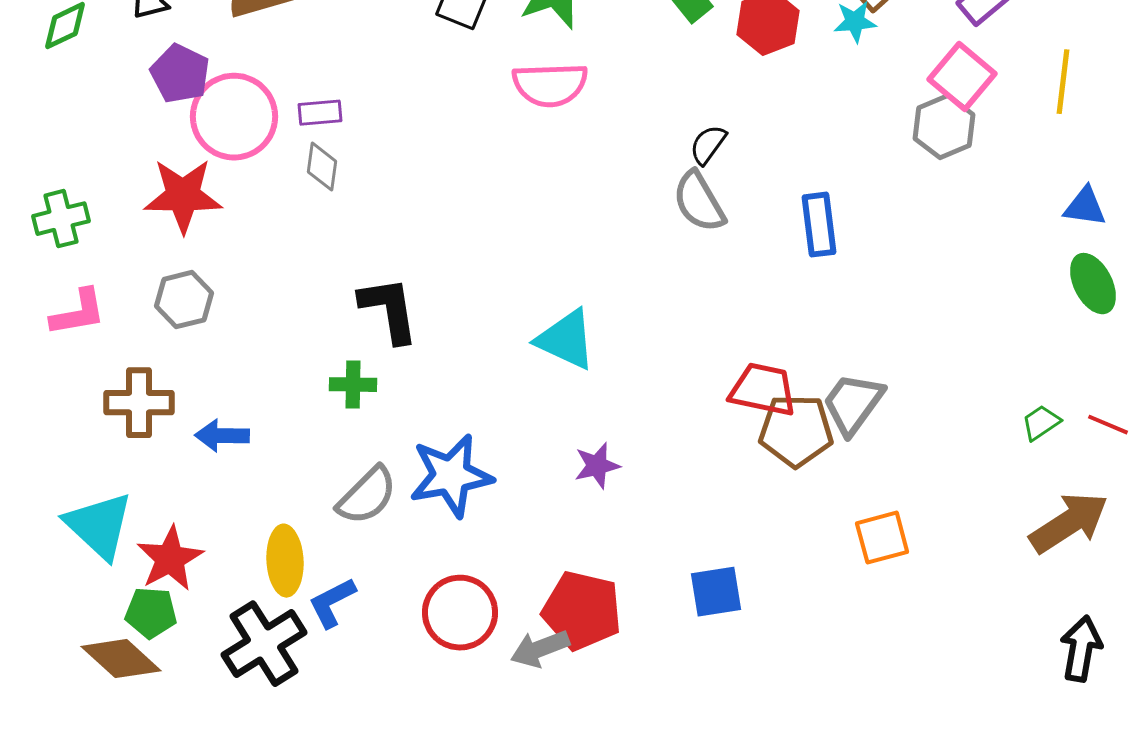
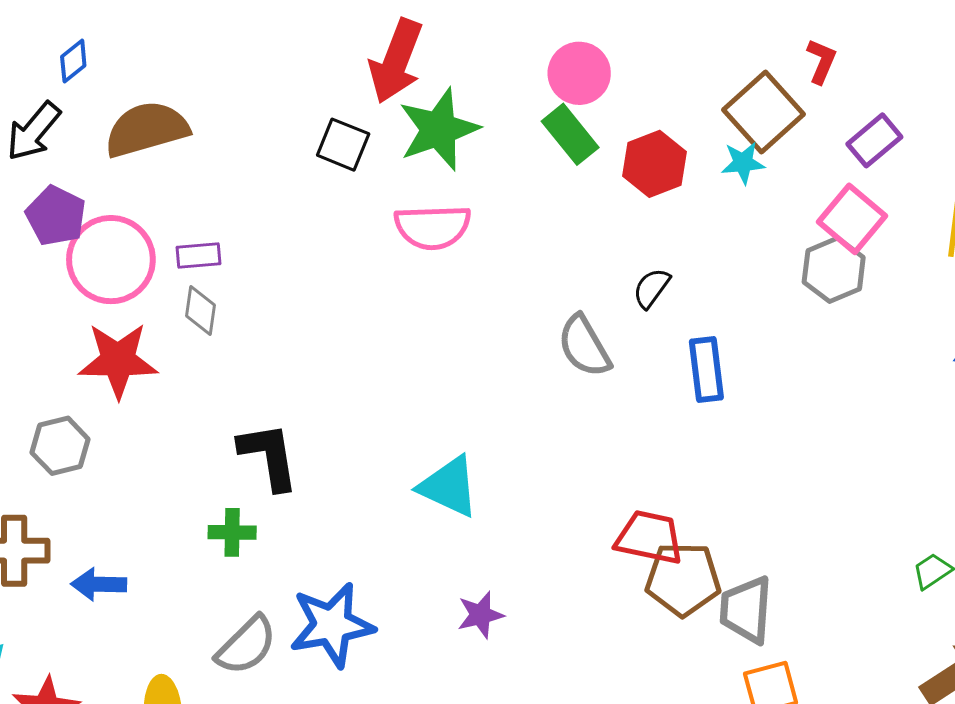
black semicircle: (708, 145) -> (651, 288), moved
red star: (183, 196) -> (118, 360), moved
gray trapezoid: (853, 404) -> (746, 610), moved, turned -32

